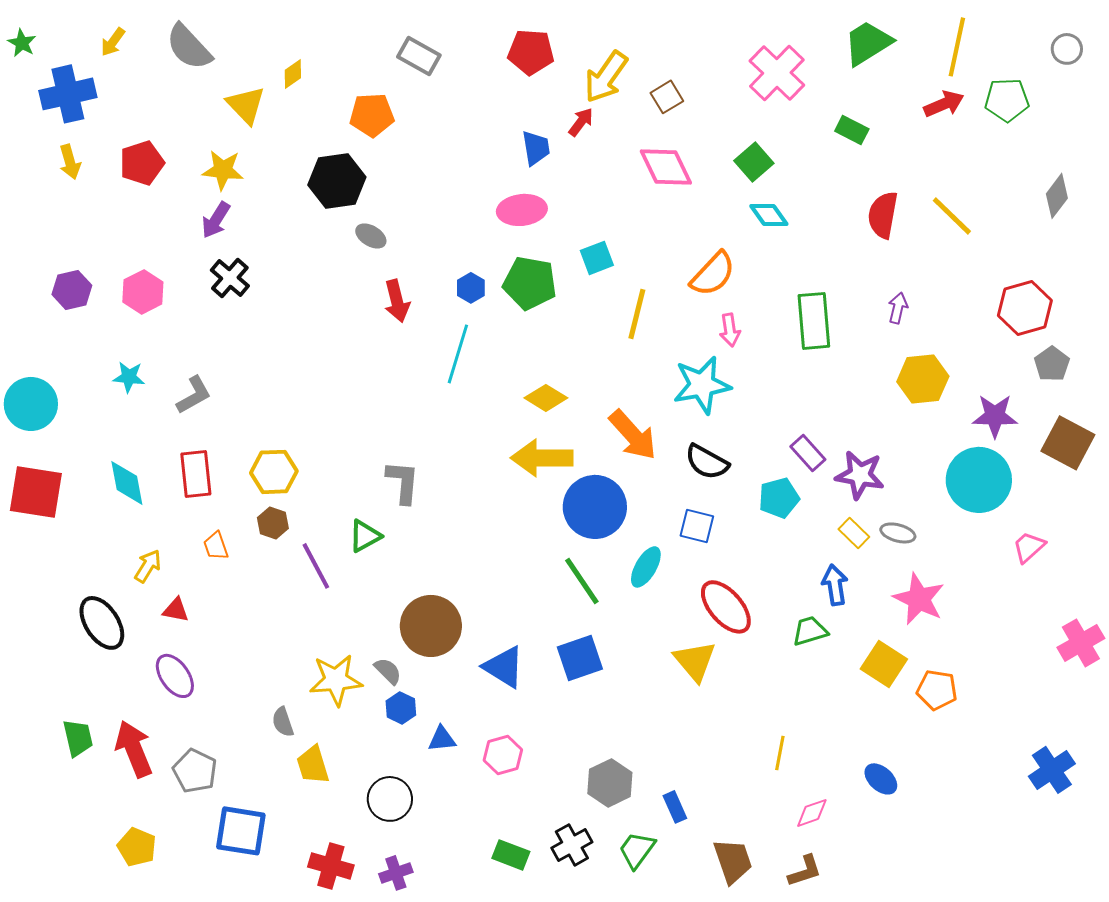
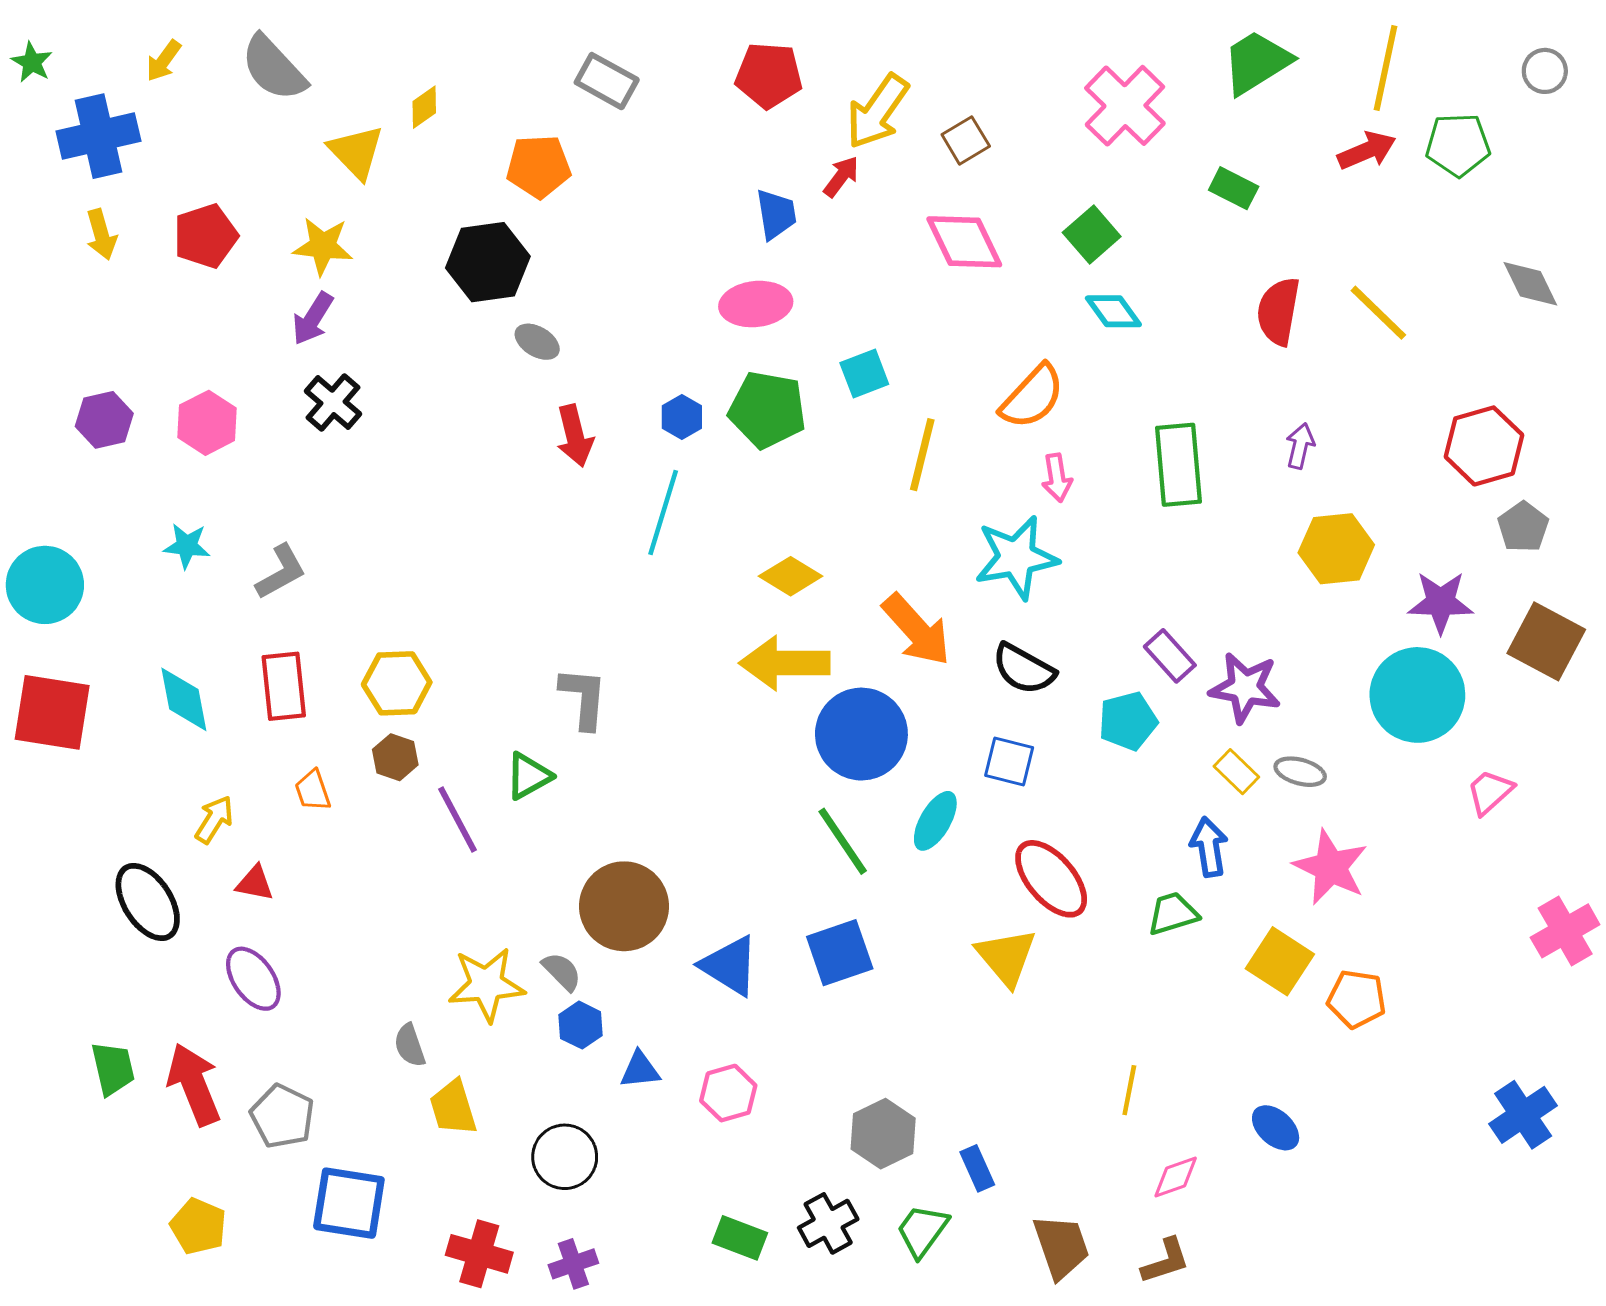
gray diamond: (1057, 196) -> (1530, 284), turned -63

